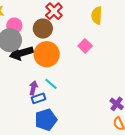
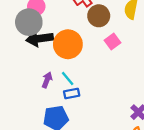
brown circle: (43, 28) -> (99, 16), moved
blue rectangle: (38, 98) -> (72, 93), moved

